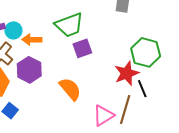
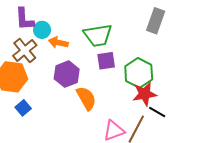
green hexagon: (146, 52) -> (139, 73), moved
purple hexagon: (29, 70) -> (67, 74), moved
black line: (142, 89) -> (157, 112), turned -48

